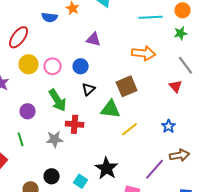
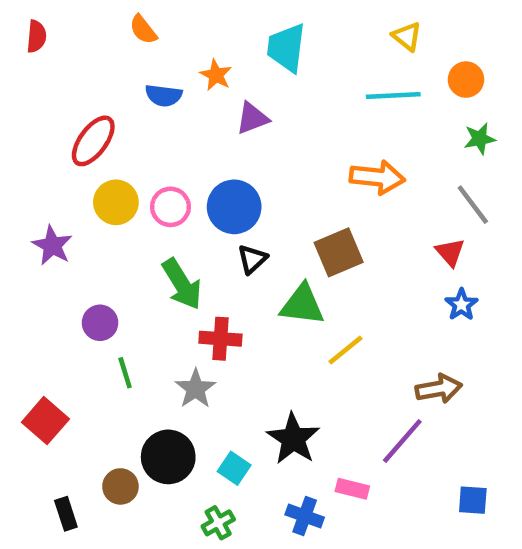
green star: (181, 33) -> (480, 139), moved
purple triangle: (94, 39) -> (252, 118), moved, turned -35
blue circle: (81, 66) -> (234, 207), size x1.5
purple circle: (28, 111) -> (100, 323), moved
blue star: (169, 126) -> (461, 305), moved
green line: (21, 139) -> (125, 373), moved
gray star: (55, 139) -> (195, 389), moved, turned -30
brown arrow: (180, 155) -> (439, 389), moved
black circle: (52, 176) -> (168, 457), size x1.5

